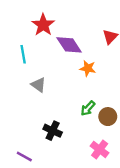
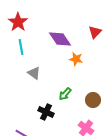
red star: (43, 25) -> (18, 22), moved
green arrow: (88, 108) -> (65, 94), moved

